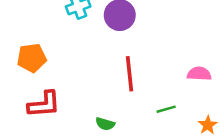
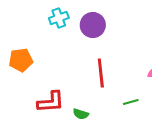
red L-shape: (44, 104) -> (51, 102), moved

